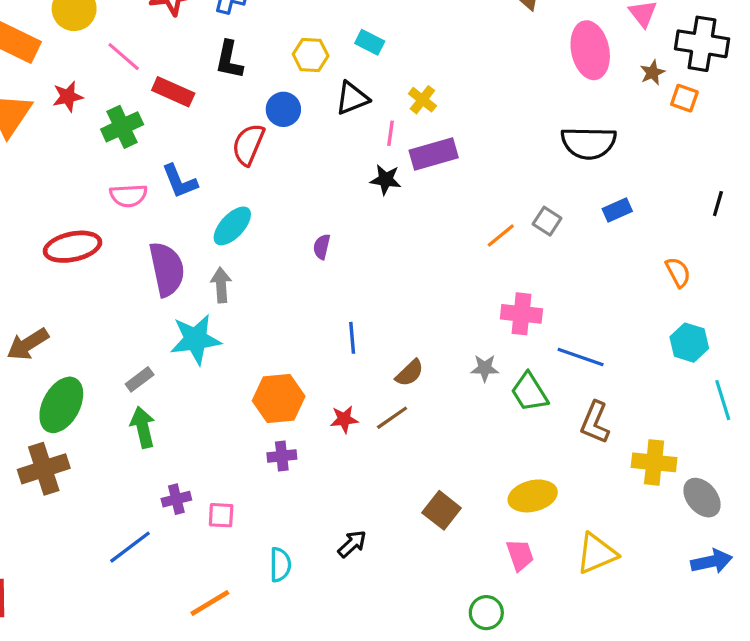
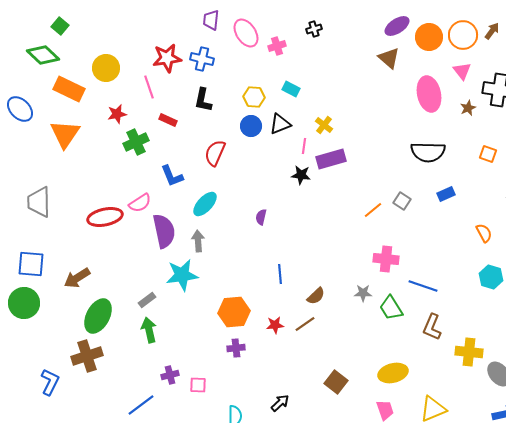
pink line: (124, 57) -> (149, 87), moved, turned 30
red rectangle: (173, 92) -> (168, 120), size x0.7
red star: (68, 97) -> (117, 114), moved
orange square: (684, 98) -> (488, 154), moved
blue circle: (283, 109) -> (251, 126), moved
pink semicircle: (128, 196) -> (140, 203), moved, turned -30

